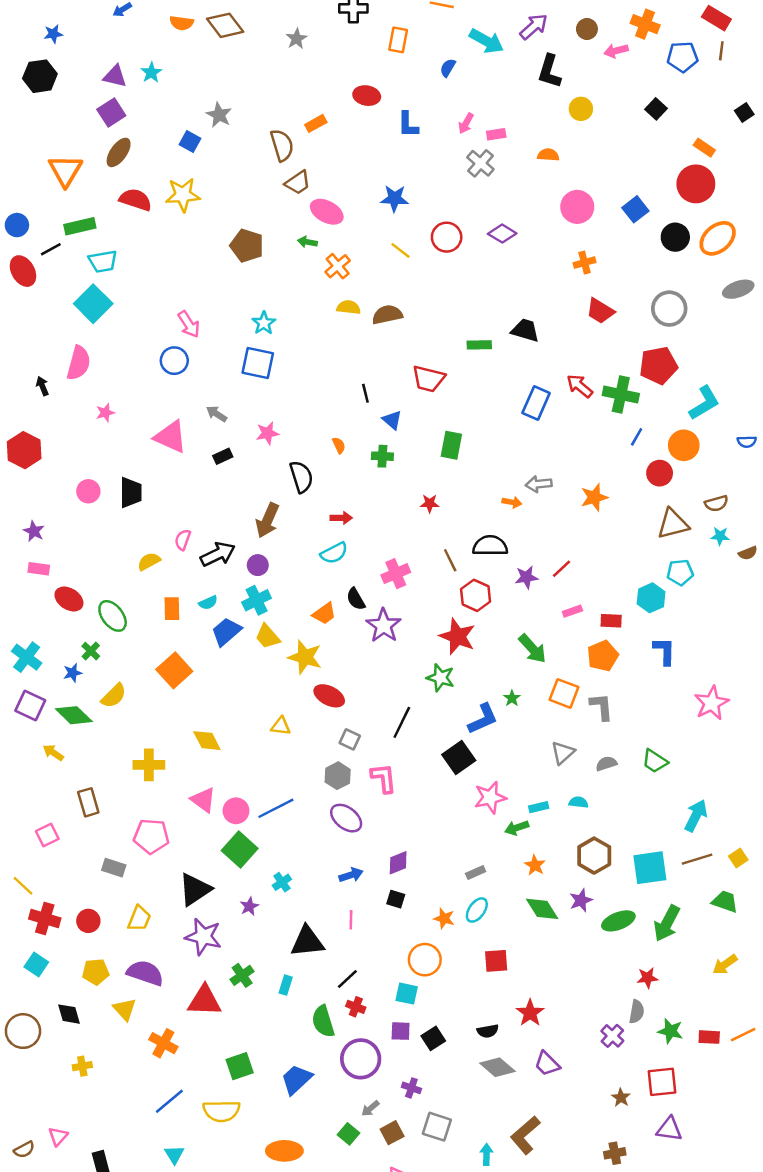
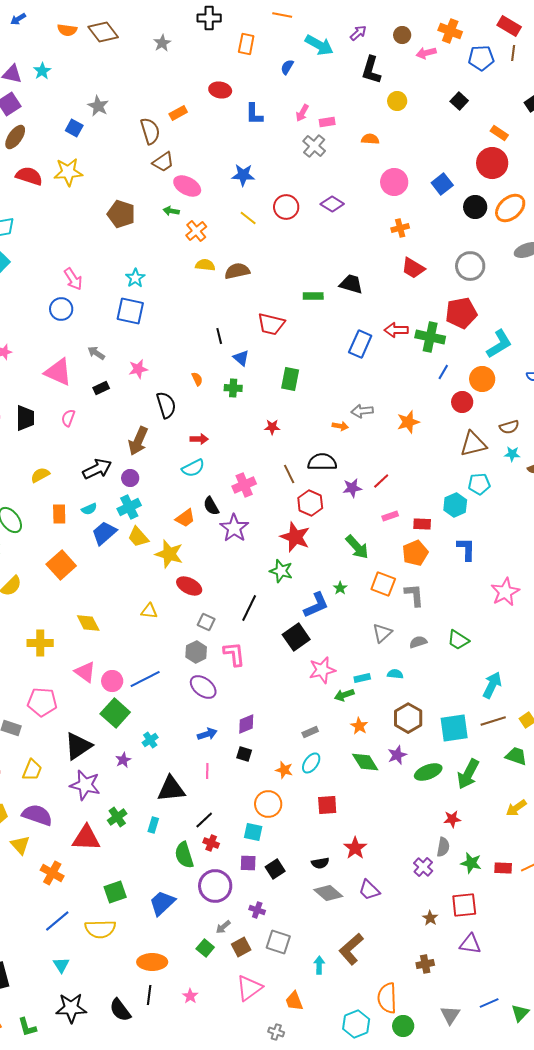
purple arrow: (534, 27) -> (358, 33), size x0.7
red arrow: (580, 386) -> (396, 330), turned -40
pink semicircle: (183, 540) -> (68, 418), moved

